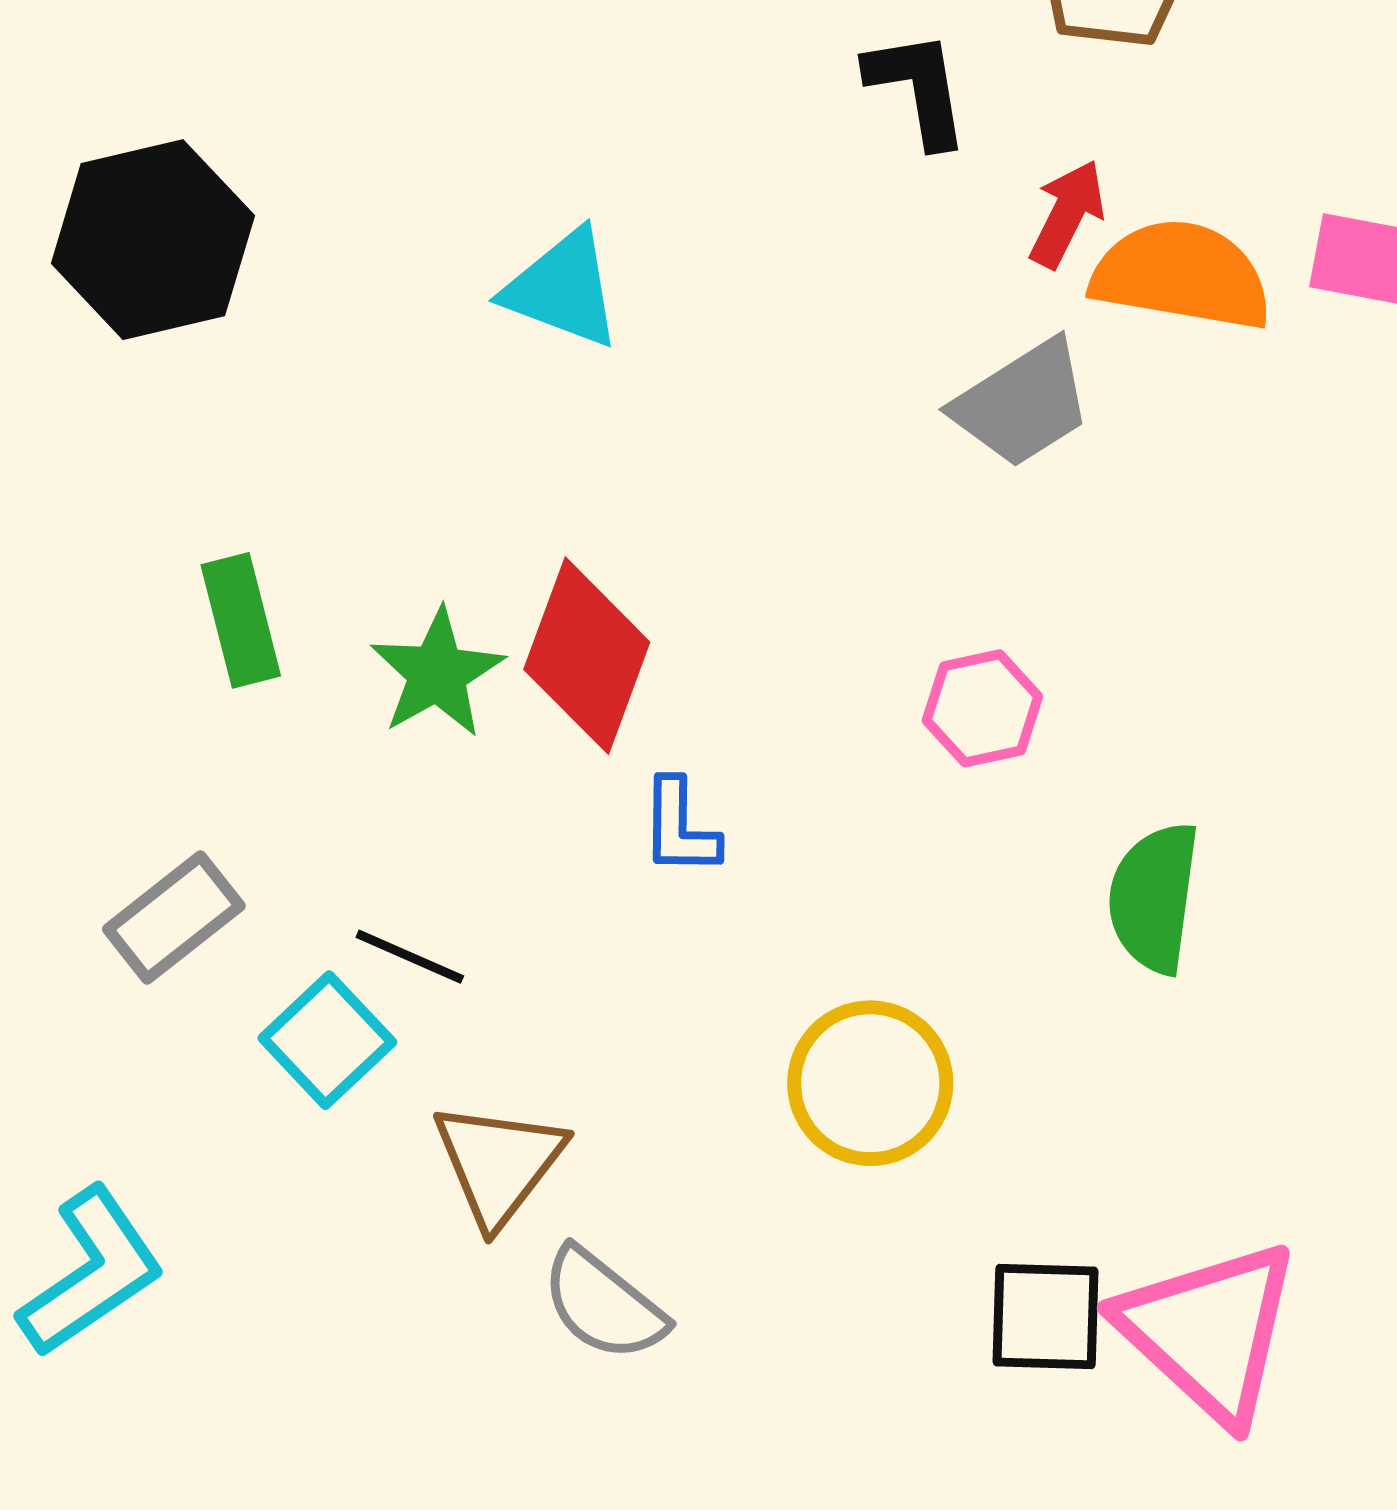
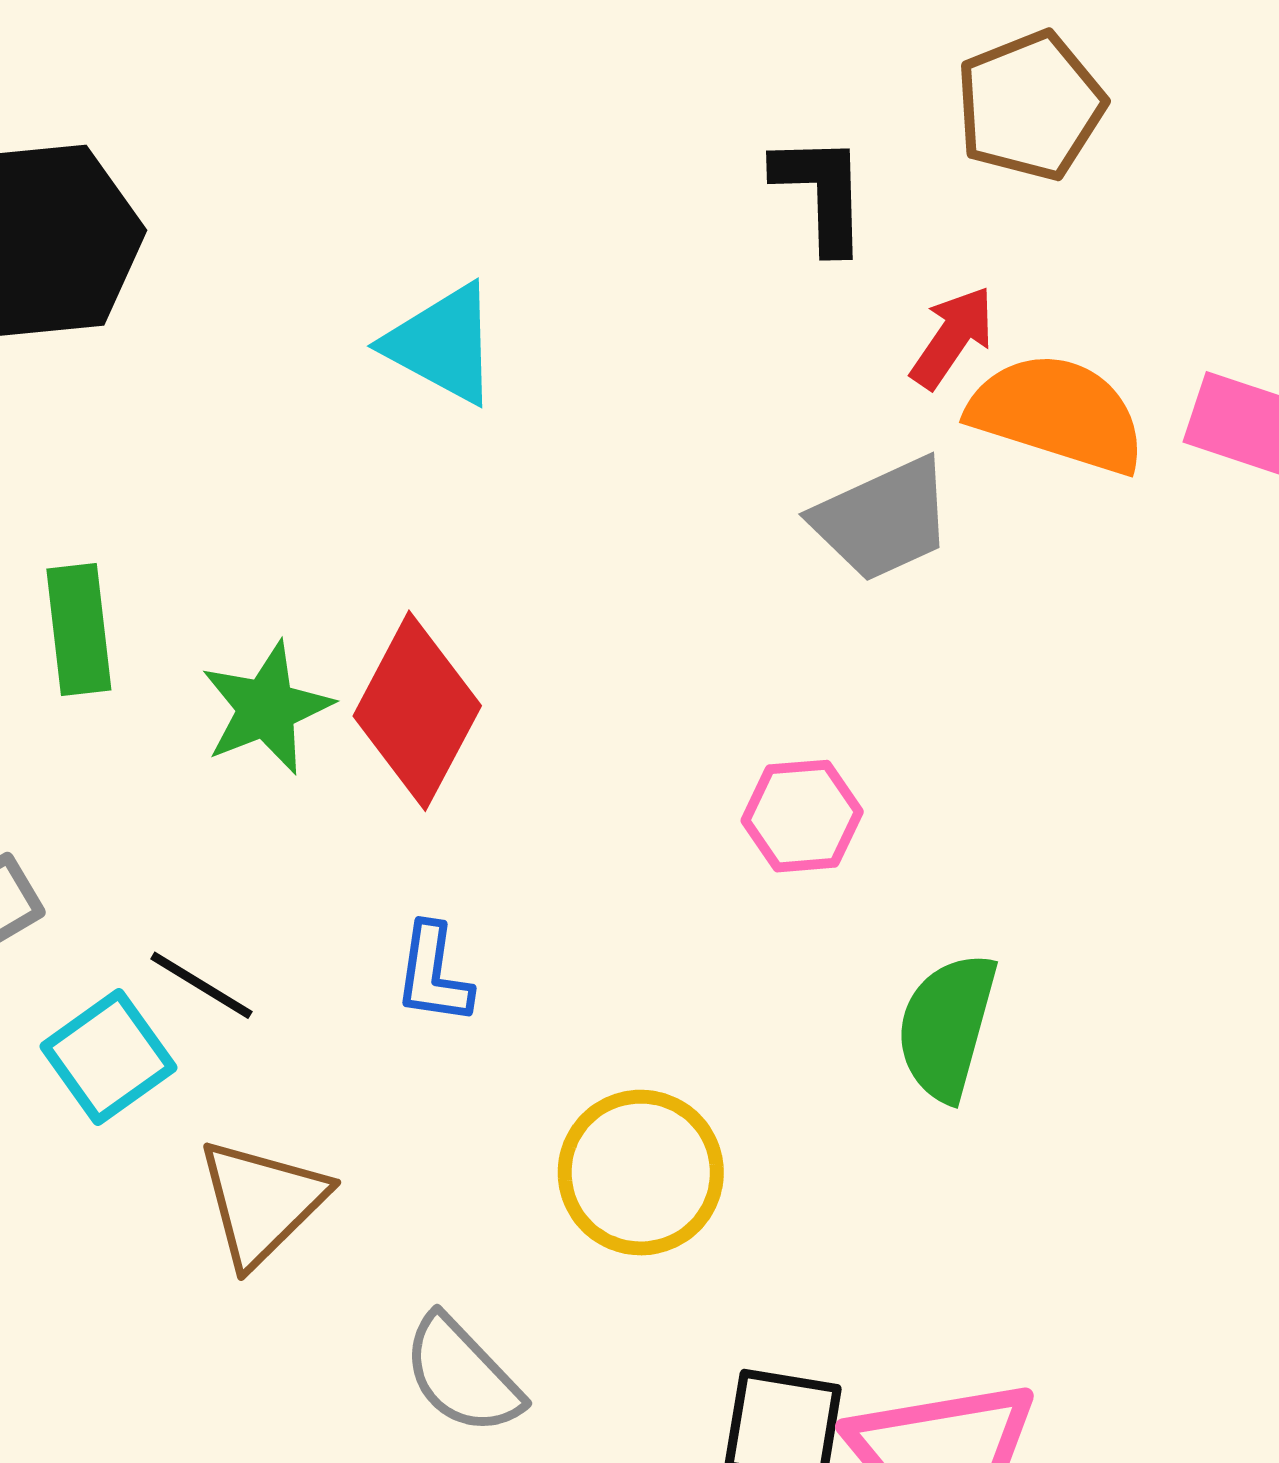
blue L-shape: (680, 827) -> (433, 974), moved
gray semicircle: (604, 1304) -> (462, 1375), moved

